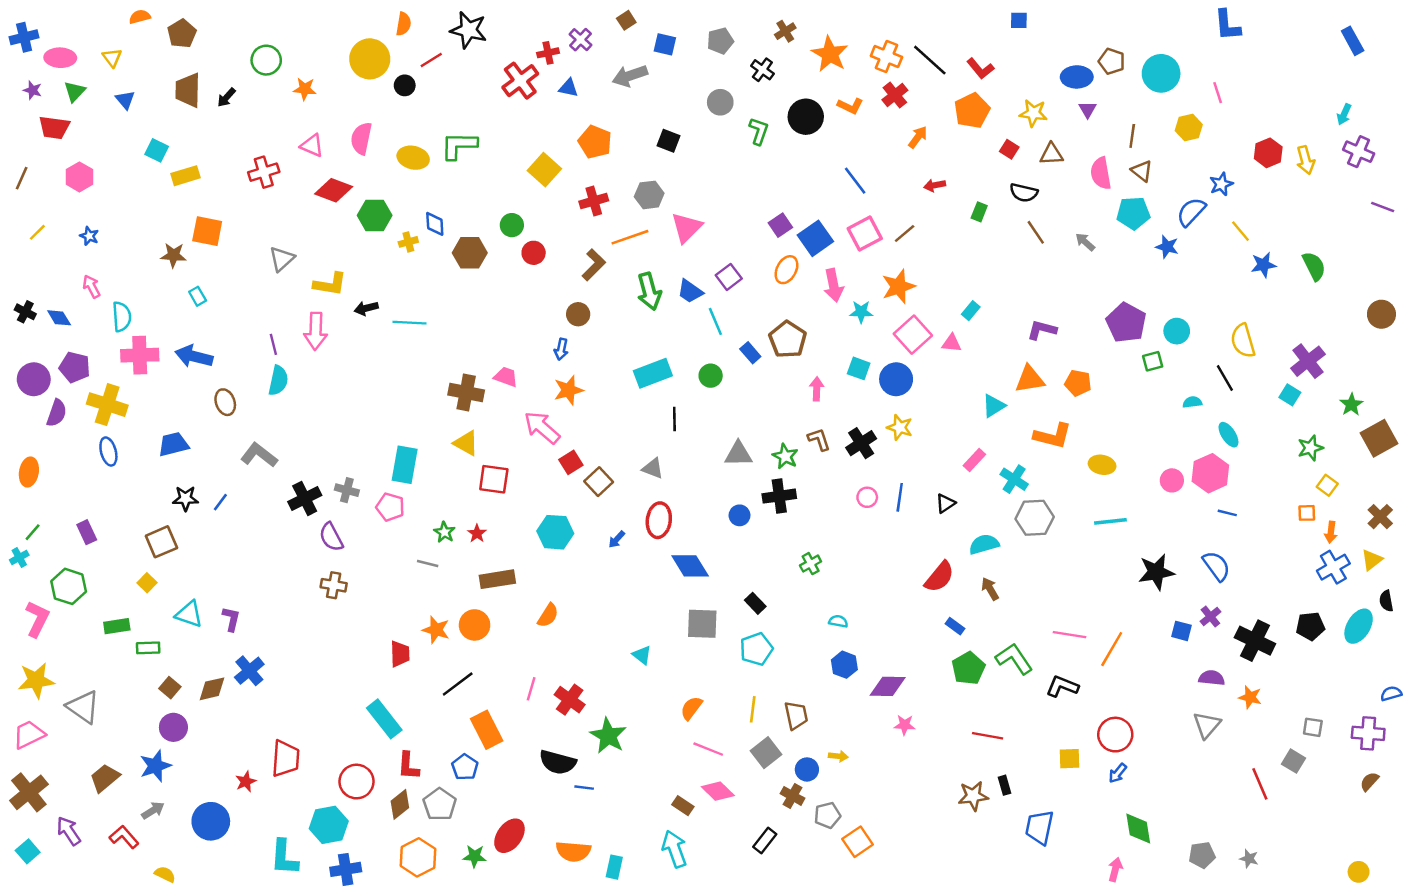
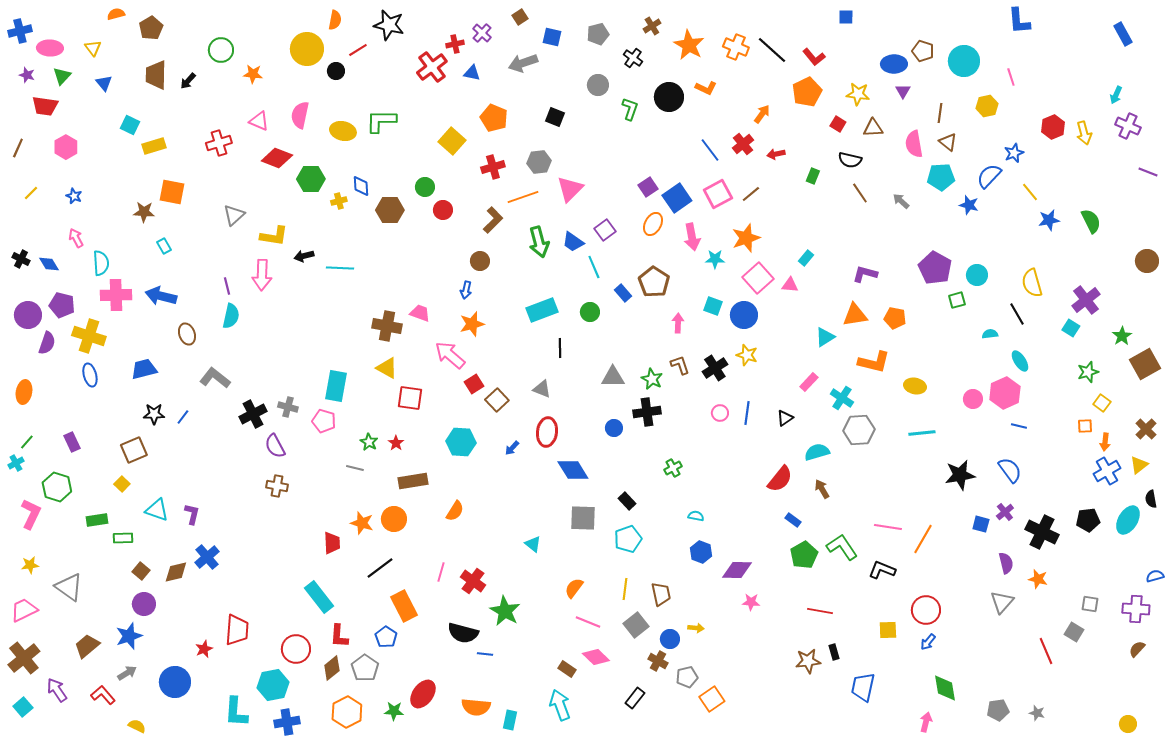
red cross: (895, 95) -> (743, 144), moved
purple semicircle: (1212, 678) -> (1006, 563), turned 70
yellow star: (36, 680) -> (30, 565), size x0.6

